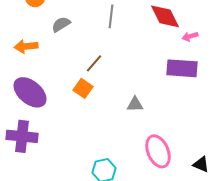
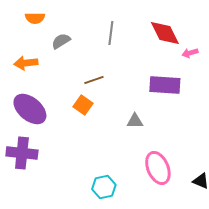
brown line: (94, 63) -> (94, 80), turned 30
purple rectangle: (182, 68) -> (165, 85), moved

